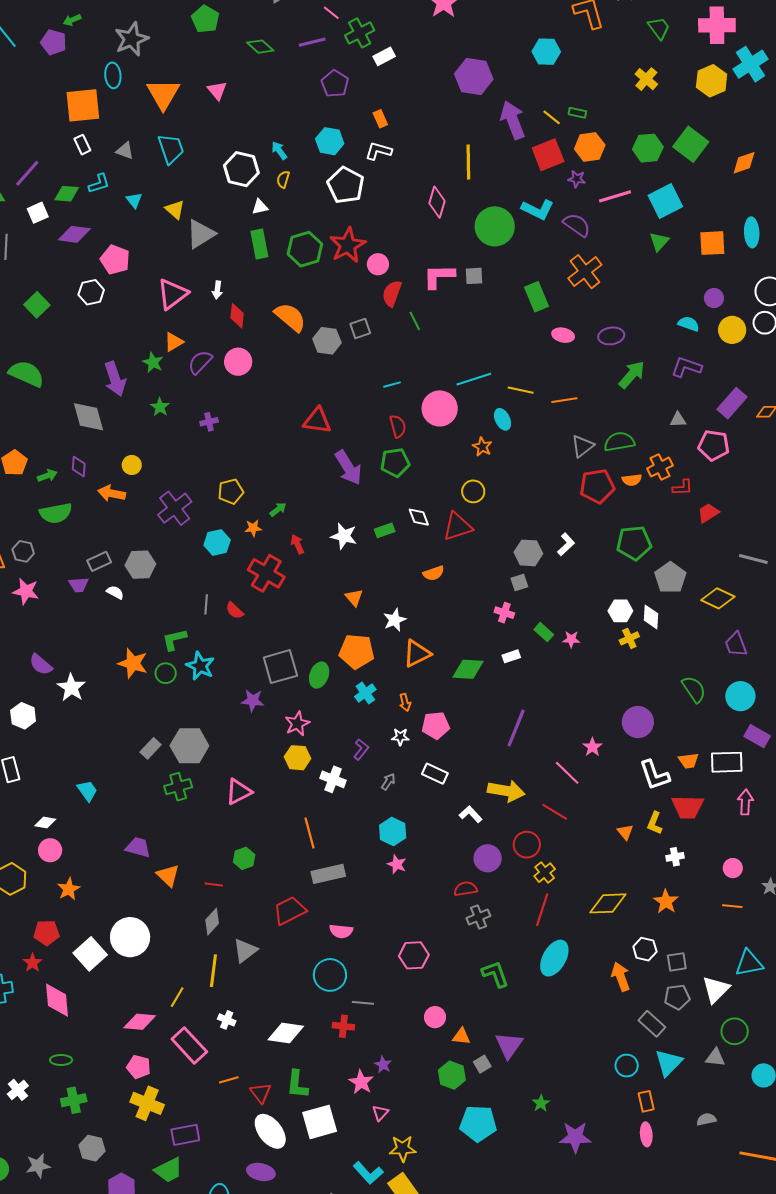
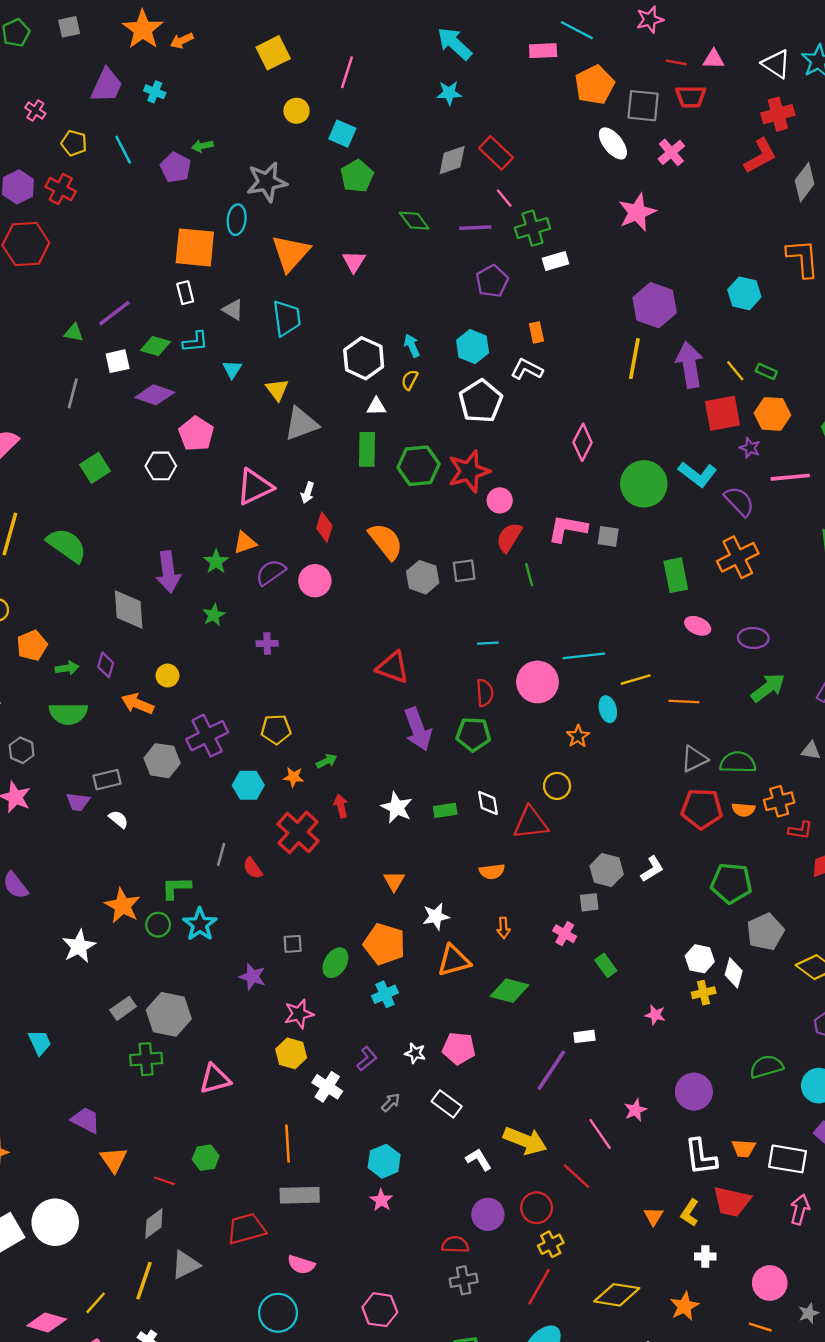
yellow line: (468, 162) -> (634, 359), moved
yellow line: (521, 390) -> (636, 680), turned -40
gray hexagon: (140, 565) -> (162, 761), moved
pink star: (571, 639) -> (655, 1015), moved
white rectangle: (511, 656) -> (584, 1036), moved
gray square: (280, 667) -> (293, 944), size x0.5
white star: (71, 687) -> (79, 946), moved
green semicircle: (694, 689) -> (766, 1067), turned -84
orange arrow: (405, 702) -> (503, 928), moved
pink circle: (733, 868) -> (770, 1283), size x1.5

